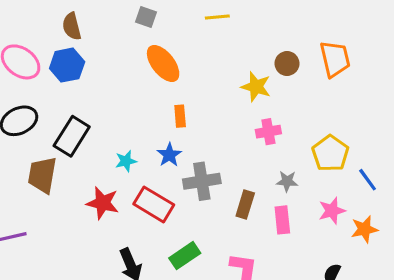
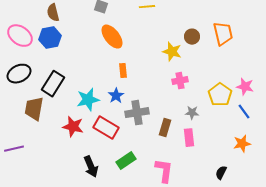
cyan star: (126, 161) -> (88, 100), size x1.6
pink star: (332, 211) -> (245, 87), moved, turned 30

